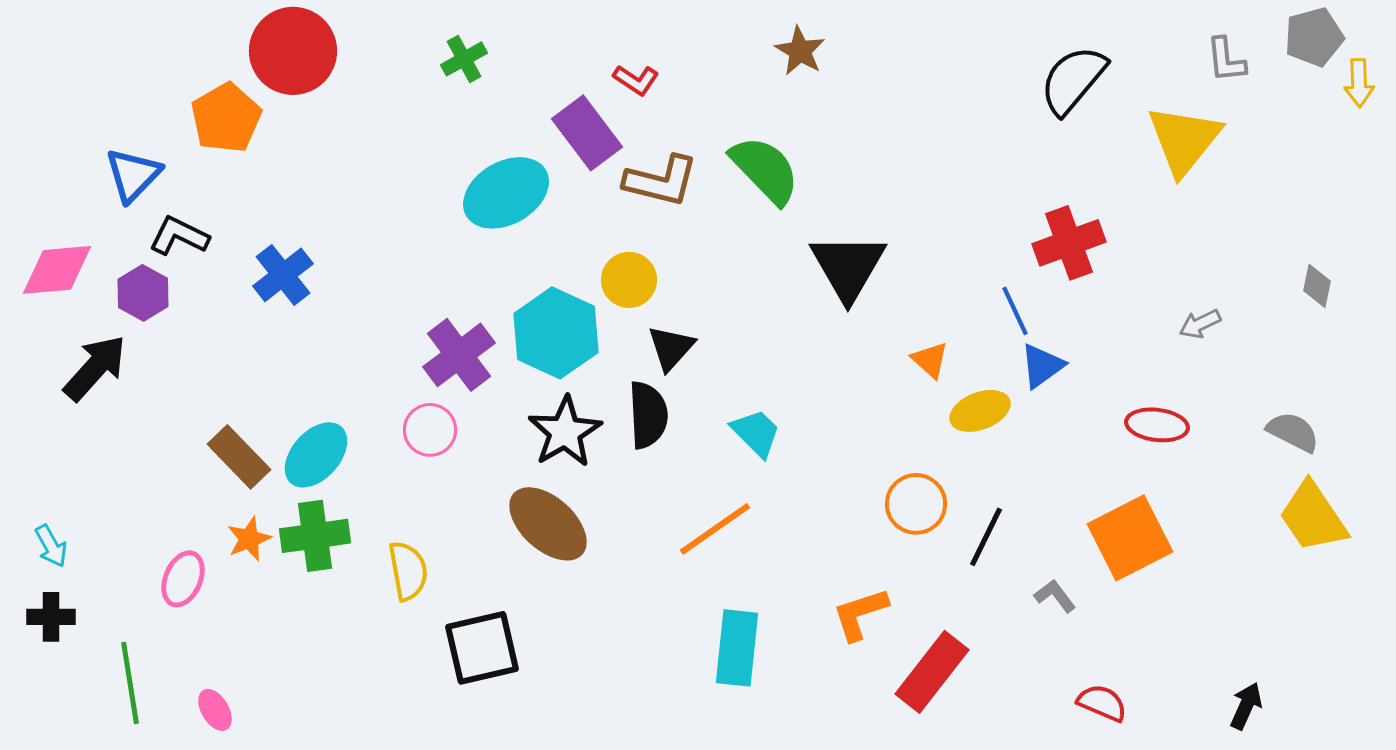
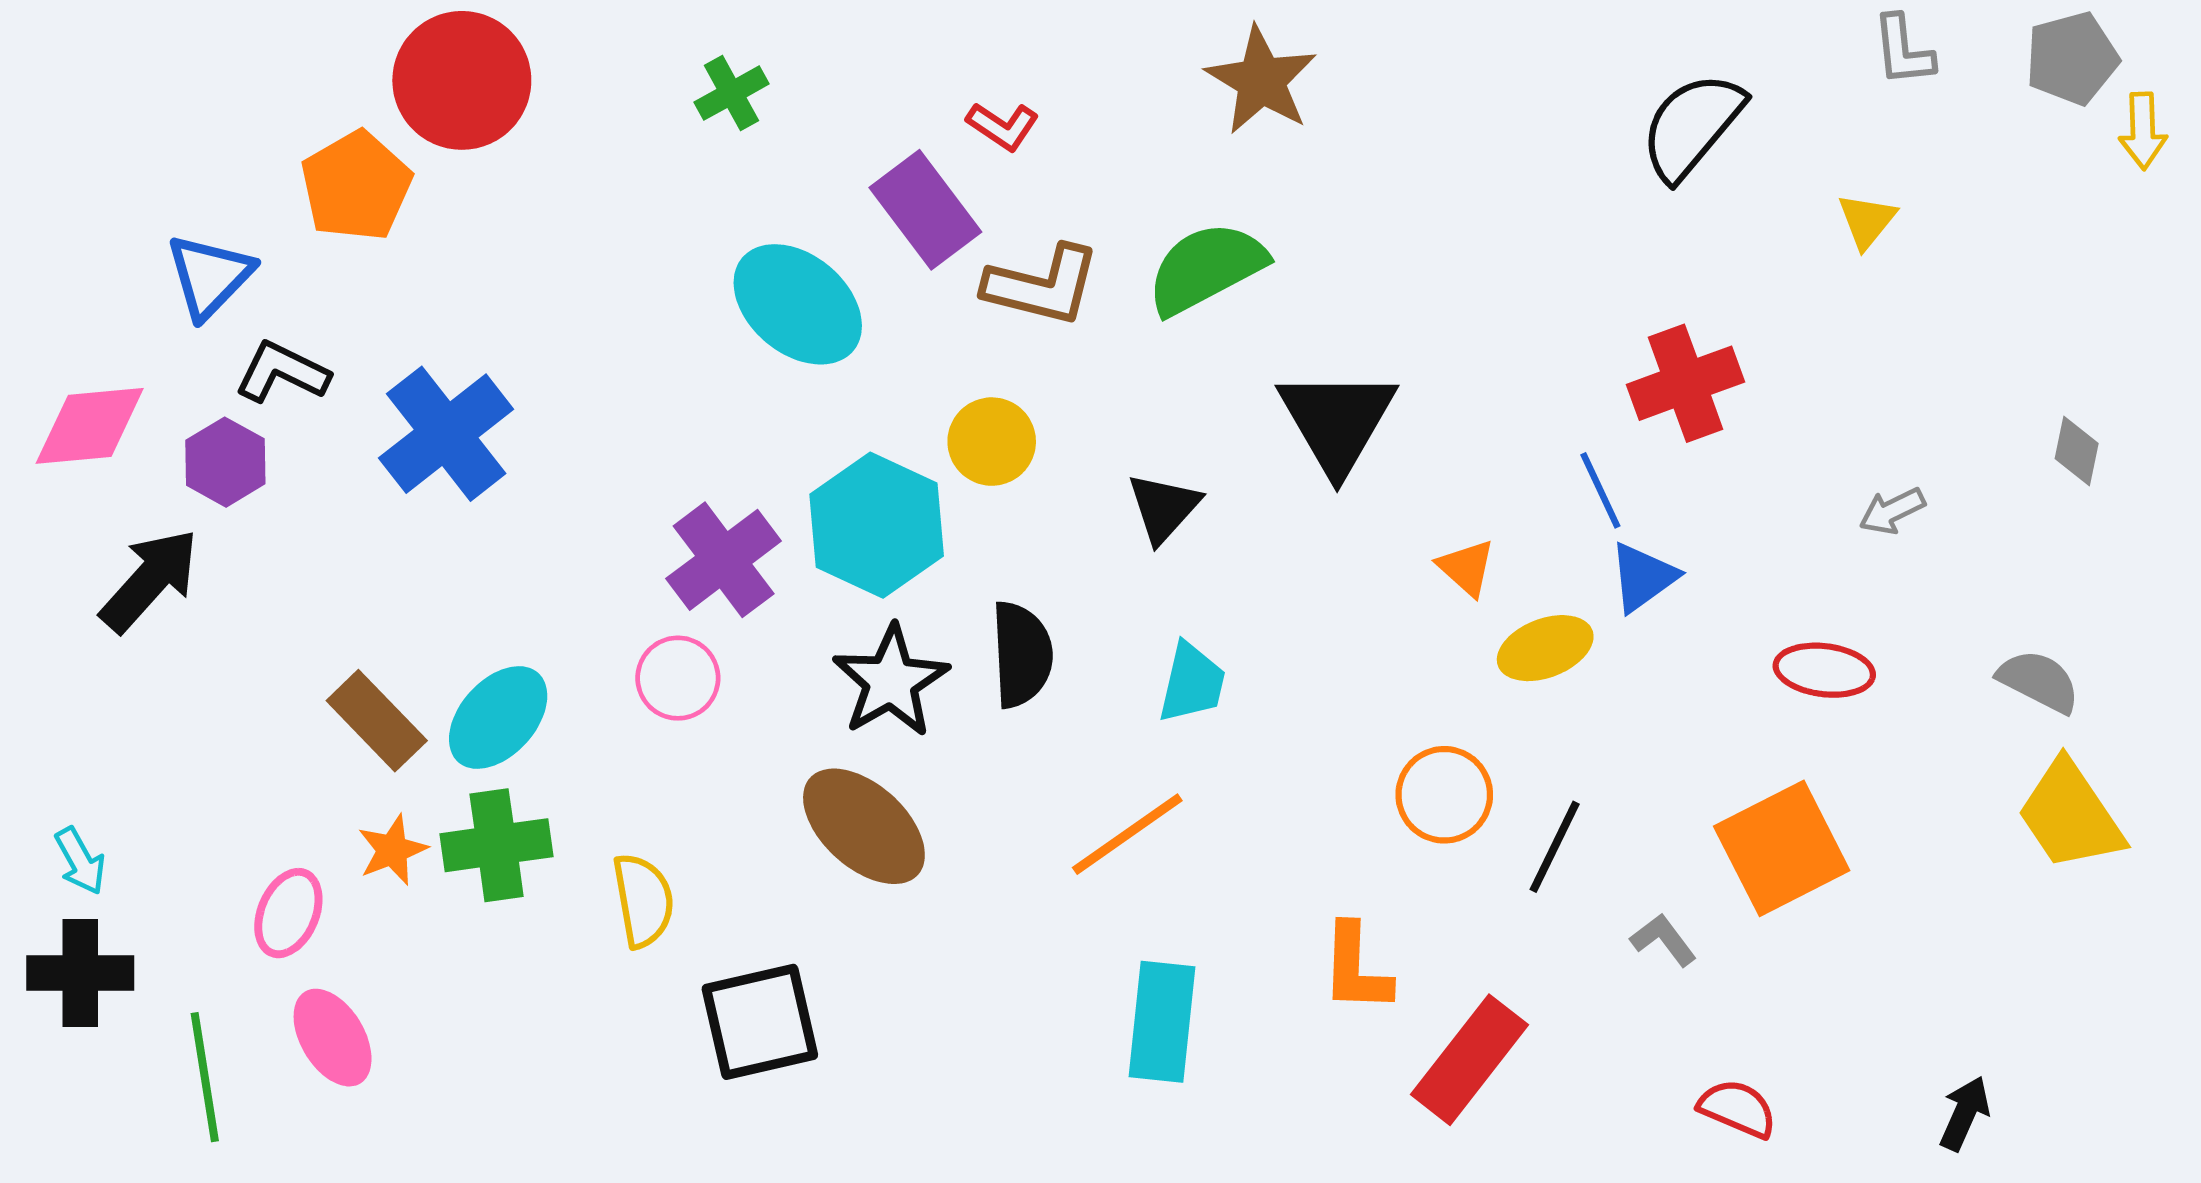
brown star: (800, 51) -> (1261, 80), size x1.4
gray L-shape: (1226, 60) -> (1903, 50), moved
yellow triangle: (1184, 140) -> (1867, 221), size x0.5
green semicircle: (765, 170) -> (1206, 268), turned -74
cyan ellipse: (506, 193) -> (798, 304), turned 70
blue cross: (283, 275) -> (446, 434), size x1.4
black triangle: (671, 348) -> (1164, 508), moved
cyan trapezoid: (756, 433) -> (1192, 683), turned 58
orange L-shape: (860, 614) -> (1356, 968), turned -70
black cross: (51, 617) -> (80, 973), size x1.4
pink ellipse: (215, 710) -> (333, 1038), moved, size x1.5

